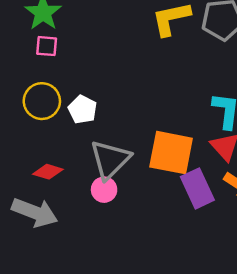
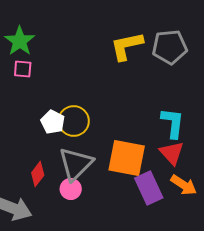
yellow circle: (42, 101) -> (74, 121), moved
red diamond: (48, 172) -> (38, 174), moved, turned -70

